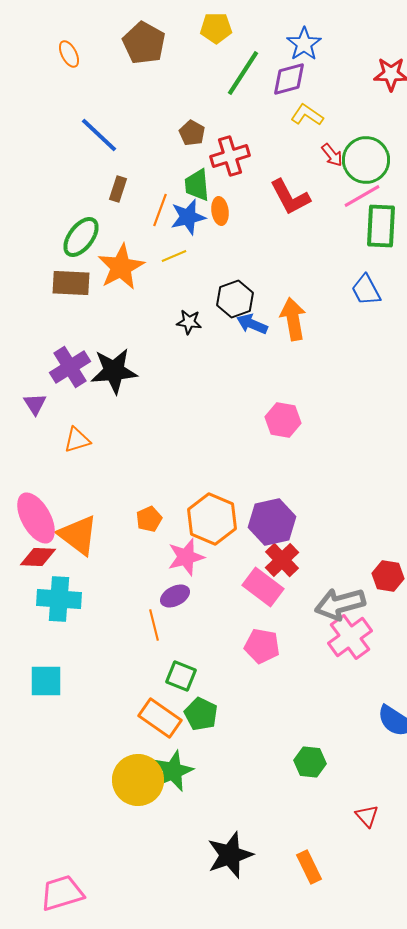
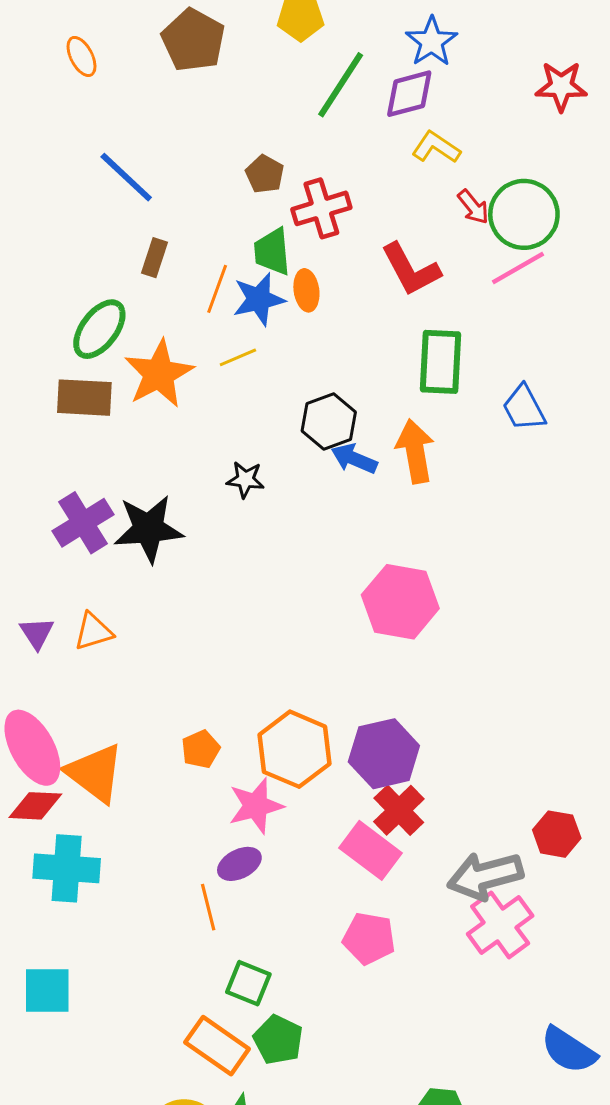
green rectangle: (381, 226) -> (441, 362), moved
black star: (189, 322) -> (245, 480), moved
purple triangle: (35, 404) -> (37, 633), moved
pink hexagon: (283, 420) -> (400, 602), size x1.4

